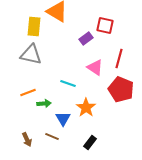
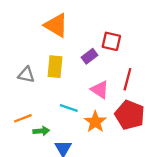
yellow rectangle: (34, 26) -> (55, 67), moved
gray triangle: (31, 54) -> (26, 75), size x0.7
orange star: (86, 108) -> (95, 122), moved

